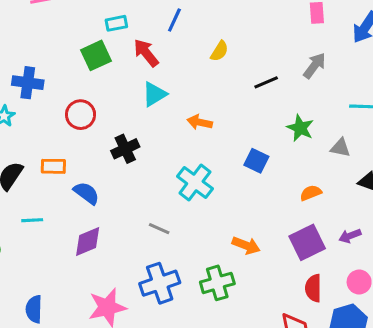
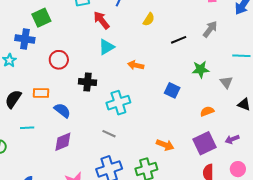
green square: (96, 55) -> (41, 18), moved
green star: (300, 128) -> (201, 69), turned -30
gray triangle: (340, 148) -> (226, 82), turned 40
black cross: (125, 149) -> (88, 82), turned 30
cyan cross: (195, 182) -> (118, 103), moved, turned 35

